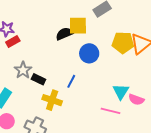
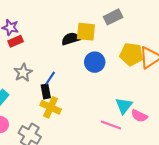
black rectangle: (38, 79) -> (46, 91), moved, turned 48
blue line: (71, 81) -> (50, 78), moved

